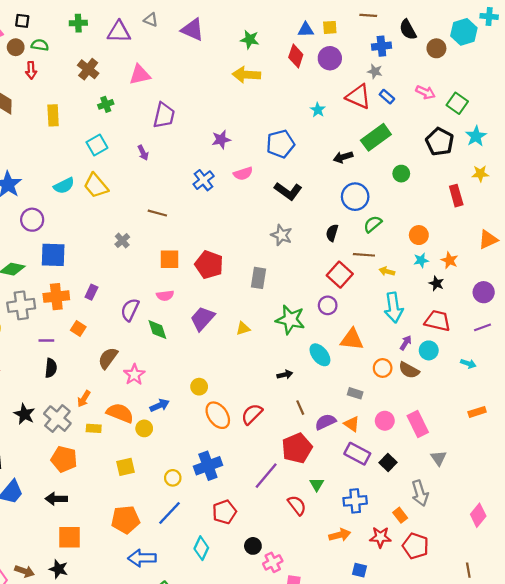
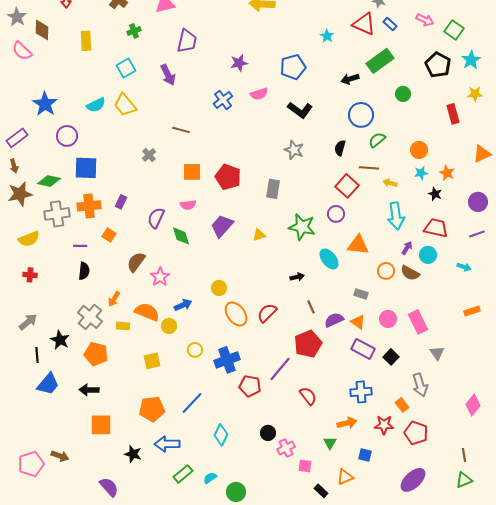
purple arrow: (143, 153) -> (168, 75), size x1.5
black star: (24, 414) -> (60, 340), moved
yellow circle: (173, 478) -> (195, 350), moved
green triangle: (317, 484) -> (330, 443), moved
red pentagon: (224, 512) -> (250, 386), moved, turned 30
black star: (59, 569) -> (133, 454), moved

